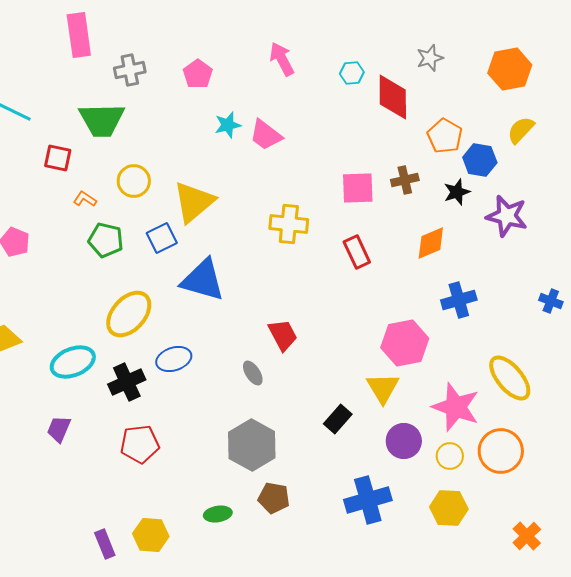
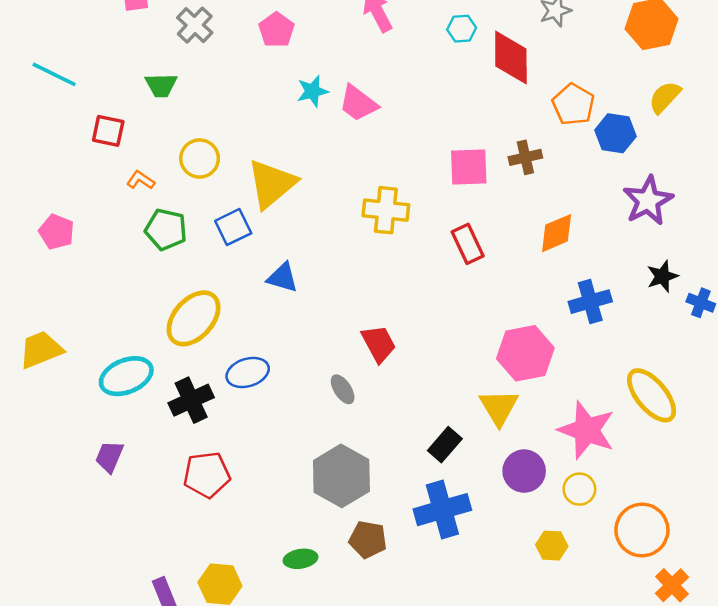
gray cross: (130, 70) -> (195, 25), turned -36
green trapezoid: (102, 120) -> (161, 85), size x0.6
black star: (457, 192) -> (662, 276), moved
purple star: (507, 216) -> (648, 201), turned 30
blue triangle: (203, 280) -> (282, 278), size x0.6
orange circle: (501, 451) -> (642, 530), moved
blue cross: (368, 500) -> (442, 510), moved
yellow hexagon: (449, 508) -> (552, 546), moved, size x0.7

